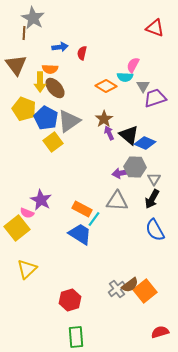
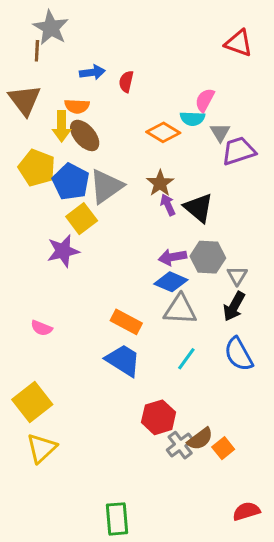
blue diamond: (145, 143) -> (171, 282), moved
purple arrow: (121, 173) -> (172, 257), moved
purple star: (41, 200) -> (63, 251), moved, turned 30
cyan line: (94, 219) -> (186, 359), moved
yellow square: (17, 228) -> (32, 402), moved
yellow triangle: (27, 269) -> (42, 448), moved
orange square: (145, 291) -> (223, 448), size x0.6
red hexagon: (70, 300) -> (159, 417), moved

